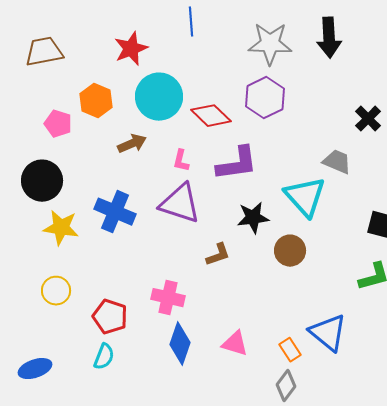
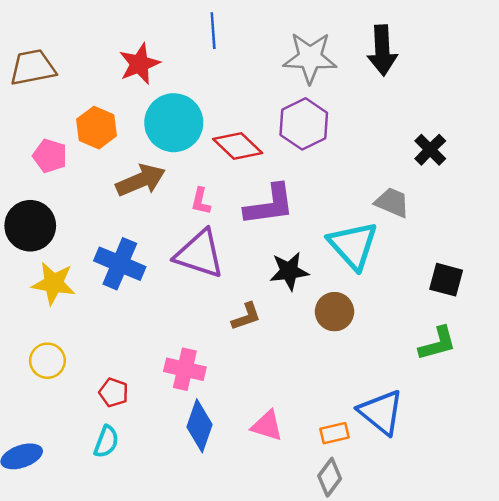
brown arrow: (132, 144) -> (141, 180), size x1.4
red pentagon: (110, 317) -> (114, 393), size x0.7
orange rectangle: (290, 350) -> (334, 433), turned -70

